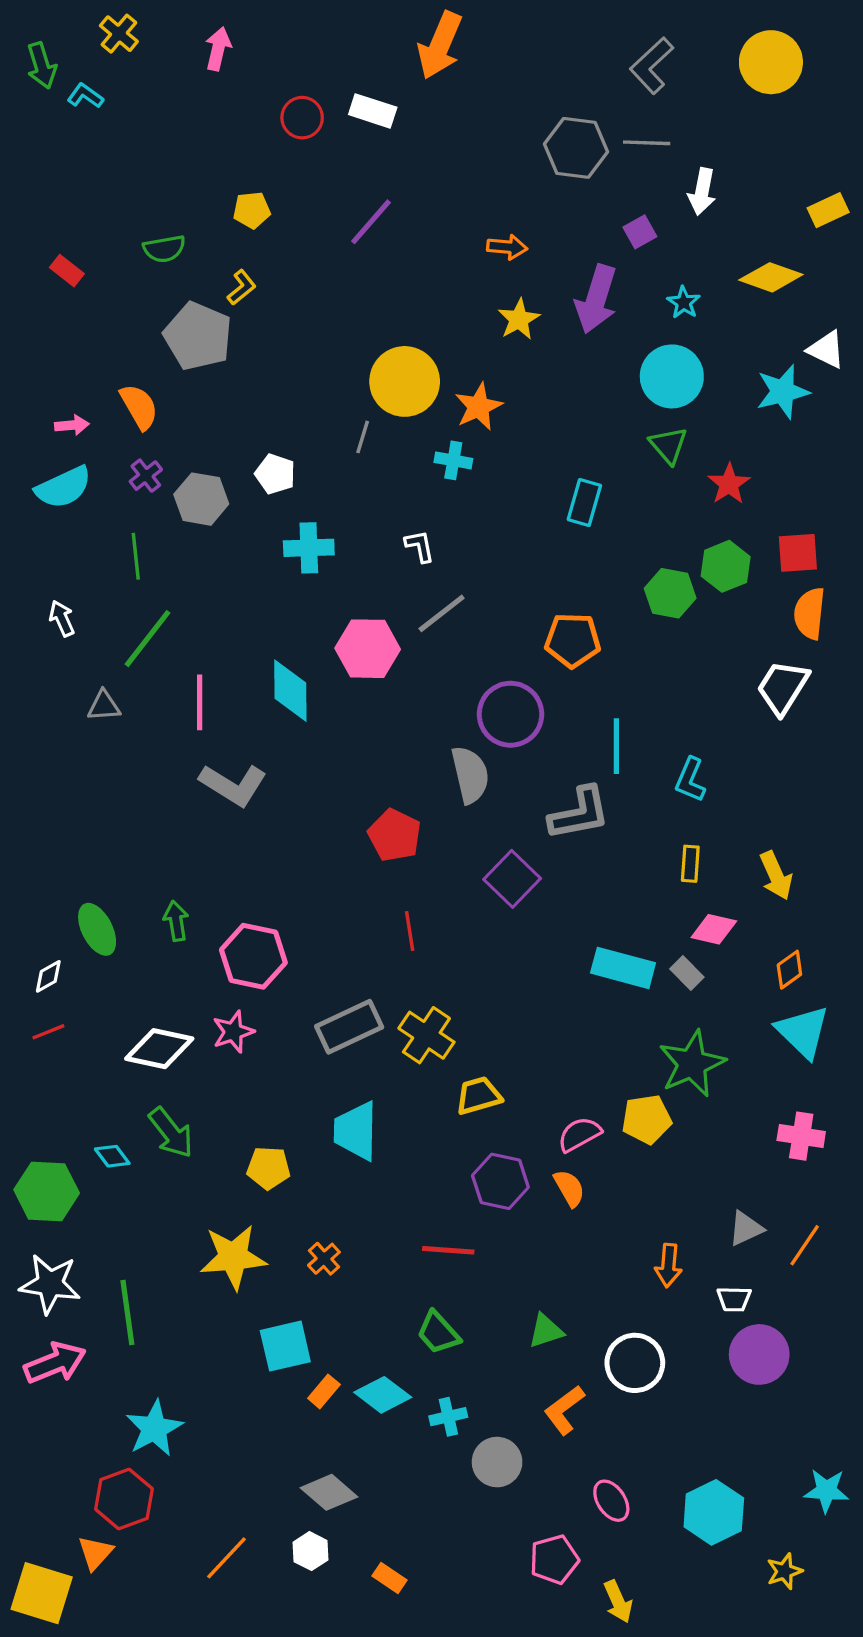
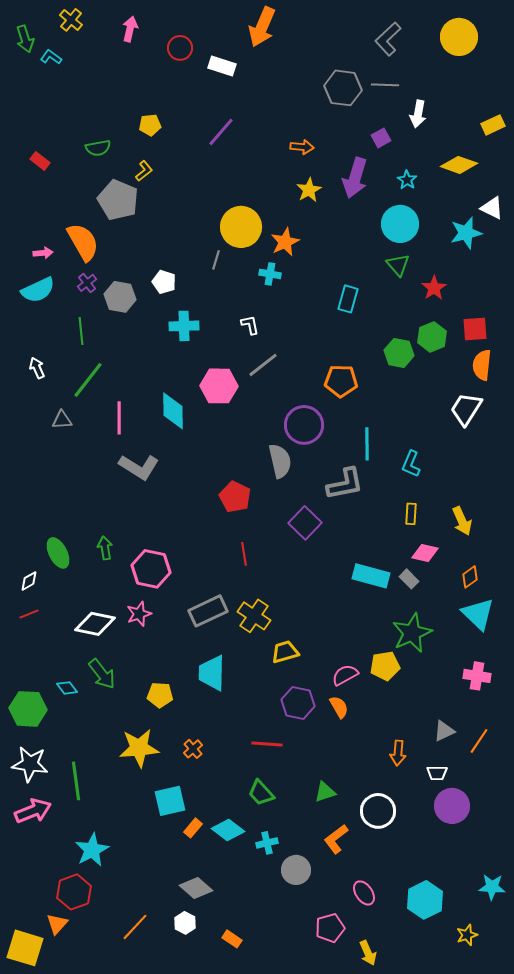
red circle: (302, 118) -> (180, 48), moved
orange semicircle: (139, 407) -> (83, 242), size x1.4

